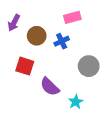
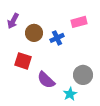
pink rectangle: (72, 17) -> (79, 22), moved
gray circle: (89, 66) -> (83, 75), moved

